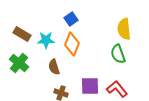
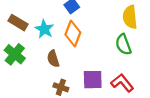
cyan star: (46, 40) -> (44, 29), turned 30

